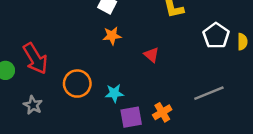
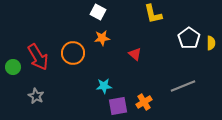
orange circle: (77, 84) -> (73, 53), moved

